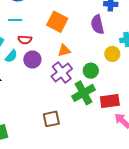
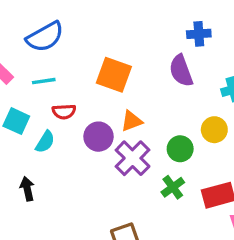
yellow circle: (112, 54) -> (214, 130), moved
purple circle: (32, 60) -> (98, 137), moved
green cross: (83, 93) -> (173, 187), size x0.6

